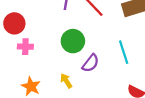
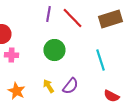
purple semicircle: (91, 63) -> (70, 86), moved

